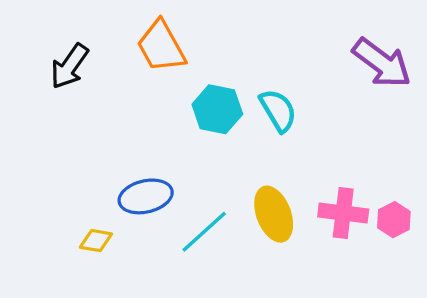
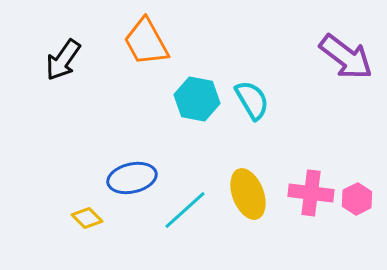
yellow diamond: (96, 241) -> (87, 218), turned 36

